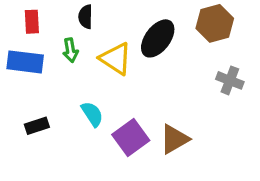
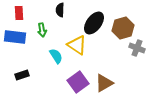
black semicircle: (86, 17) -> (60, 10), moved
brown hexagon: (215, 23) -> (123, 28), moved
yellow triangle: (116, 59) -> (77, 45), moved
cyan semicircle: (92, 114) -> (56, 56), moved

